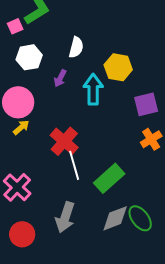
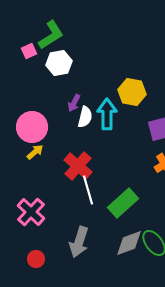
white semicircle: (76, 47) -> (85, 117), moved
white hexagon: (29, 57) -> (59, 63), moved
red circle: (22, 234) -> (36, 259), size x0.7

